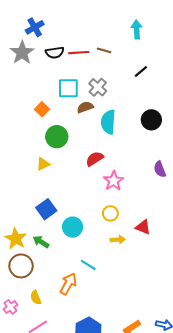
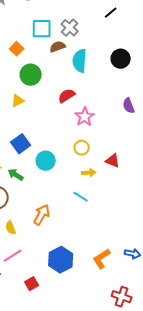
cyan line: (88, 265) -> (81, 197), moved

